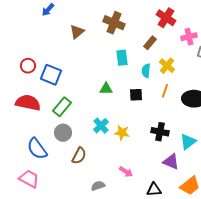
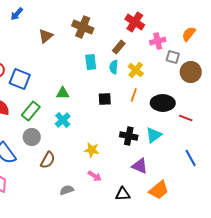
cyan semicircle: (146, 71) -> (114, 67), moved
green triangle: (106, 89) -> (63, 93), moved
cyan cross: (101, 126) -> (63, 120), moved
yellow star: (122, 133) -> (92, 150), moved
cyan triangle: (188, 142) -> (154, 135), moved

